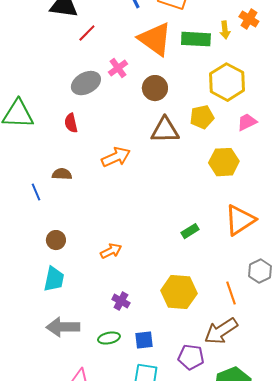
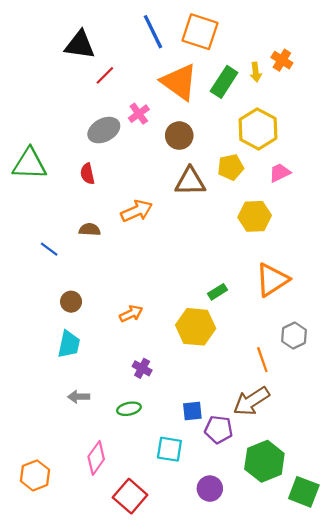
green rectangle: (196, 39) -> (224, 82), turned -60
brown semicircle: (62, 174) -> (90, 230), moved
blue line: (36, 192) -> (49, 249), turned -30
yellow hexagon: (179, 292) -> (196, 327), moved
gray arrow: (63, 327) -> (79, 397), size x0.6
blue square: (144, 340) -> (192, 411), moved

